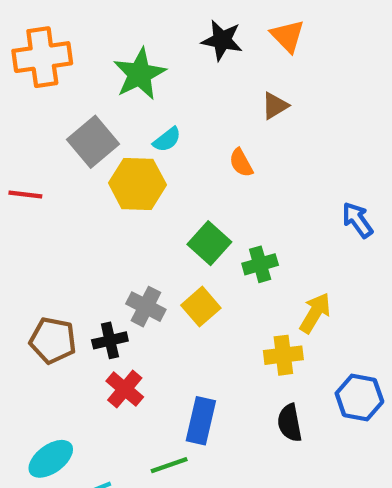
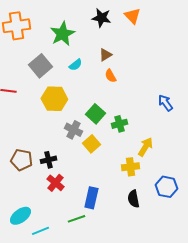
brown triangle: (275, 106) -> (105, 55), moved
yellow hexagon: (137, 184) -> (54, 99), moved
gray cross: (146, 307) -> (73, 130), moved

